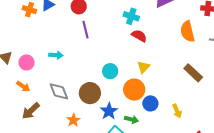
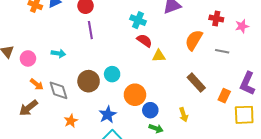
orange semicircle: (187, 31) -> (194, 40), turned 40
yellow triangle: (143, 67) -> (159, 56), moved, turned 40
orange arrow: (23, 86) -> (37, 84), moved
brown circle: (90, 93) -> (89, 81), moved
yellow arrow: (177, 111) -> (184, 115), moved
green arrow: (131, 119) -> (156, 128), moved

